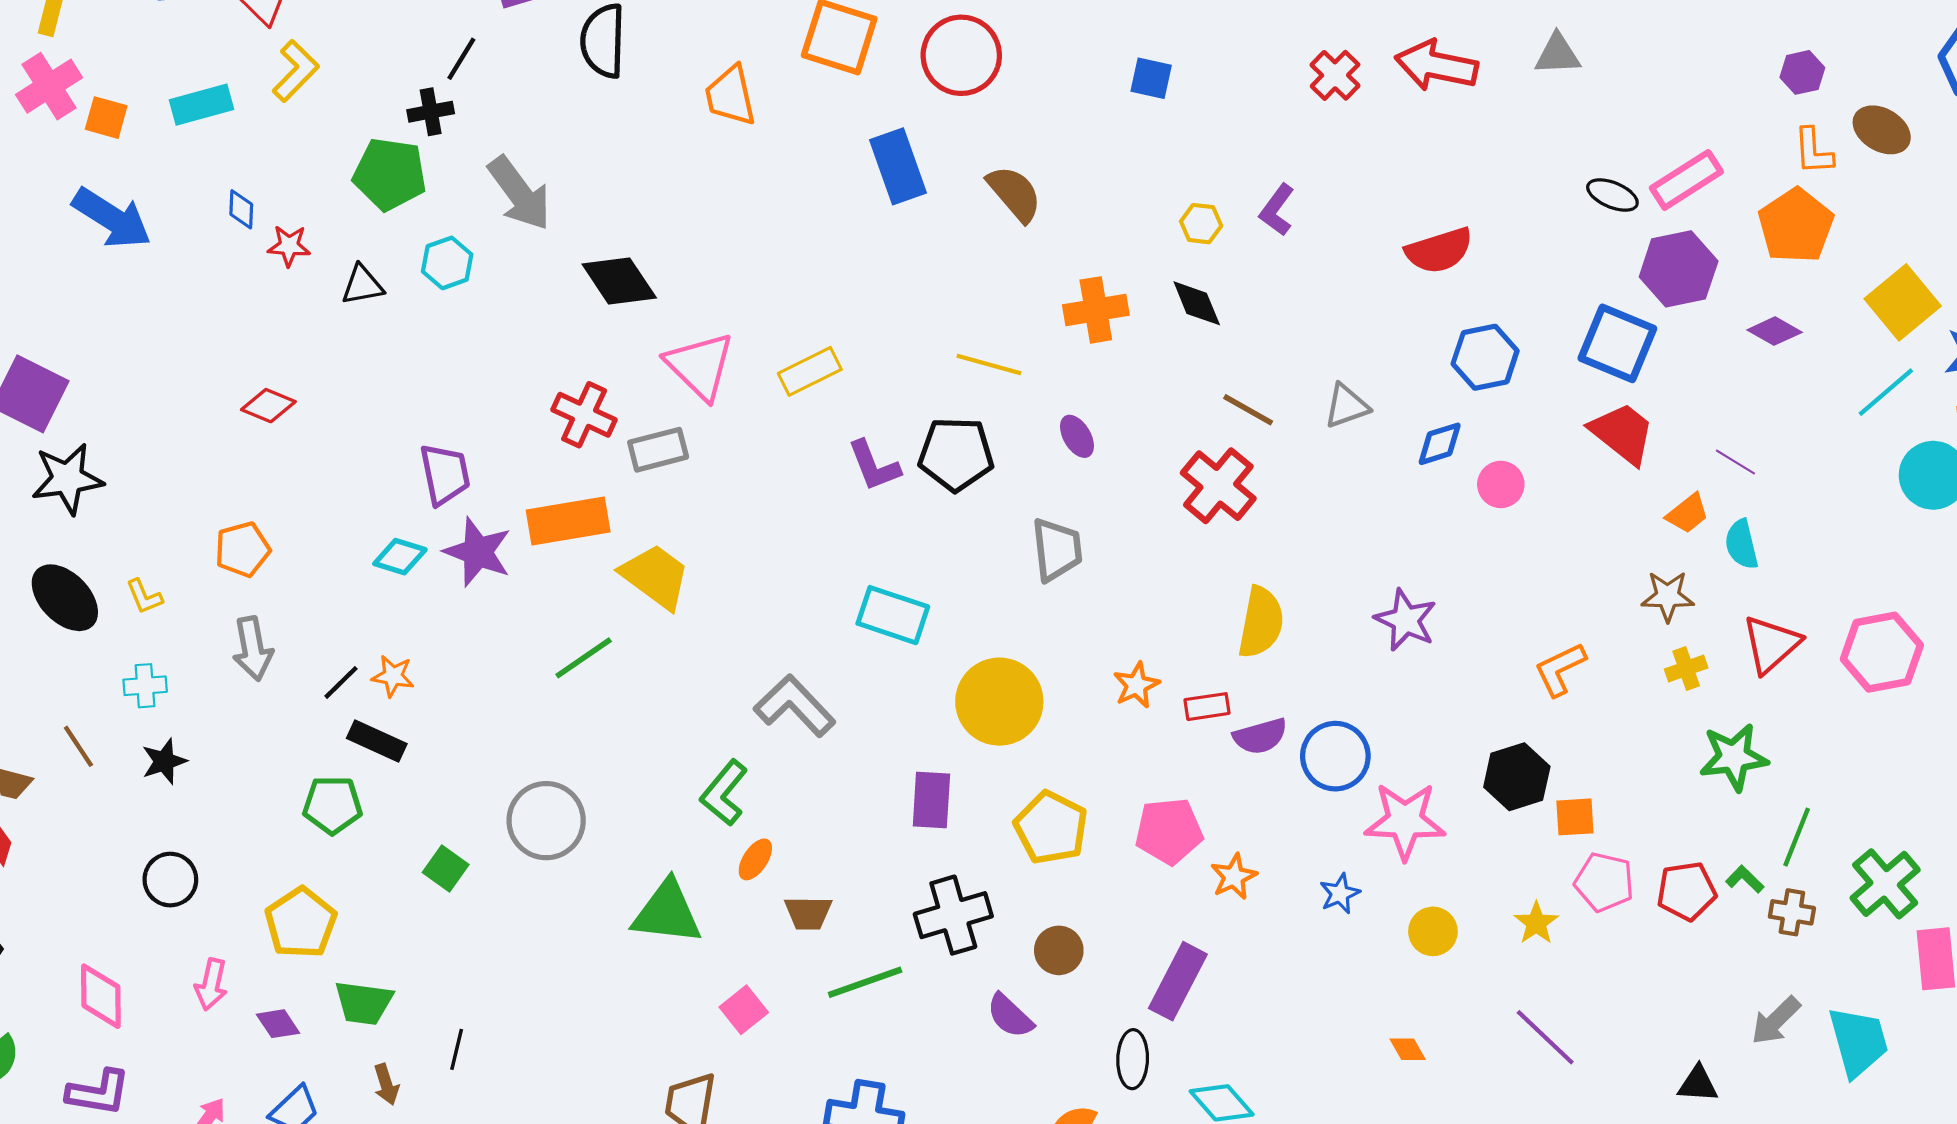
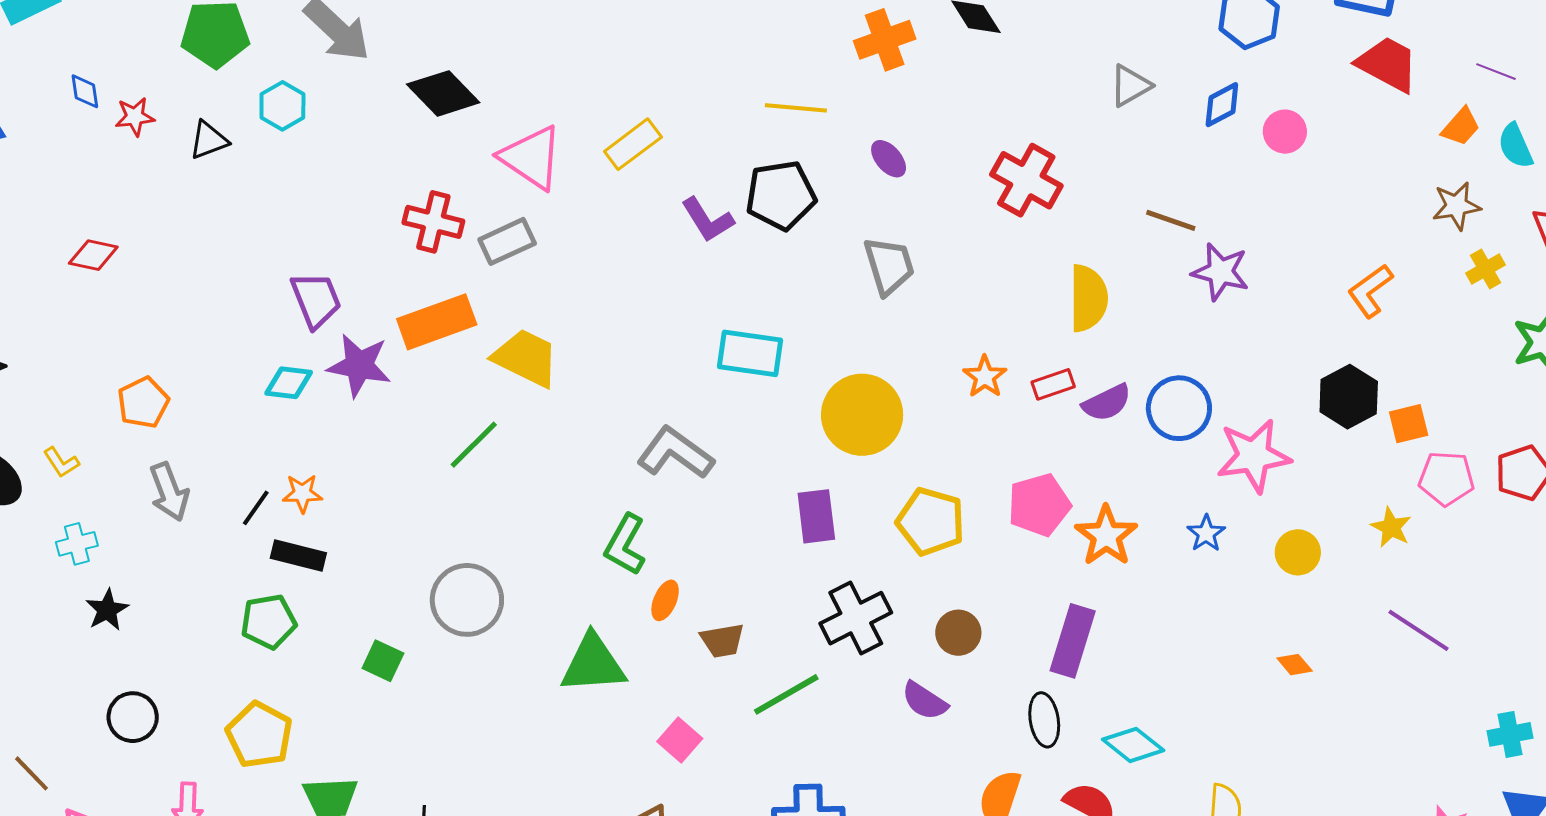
red diamond: (268, 406) -> (93, 255), moved
brown line: (1248, 410) -> (1171, 220), moved
brown line: (78, 746) -> (31, 773), moved
orange star: (1234, 877) -> (1106, 536), size x1.4

